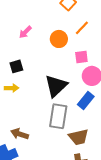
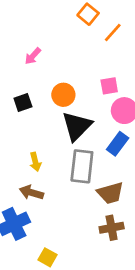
orange line: (82, 28) -> (113, 33), moved
orange circle: (59, 39) -> (63, 95), moved
yellow arrow: (12, 88) -> (35, 162), moved, turned 80

